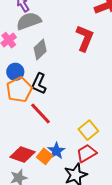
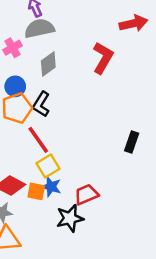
yellow square: (88, 130) -> (48, 166), moved
blue star: (56, 151) -> (51, 187), turned -30
orange square: (45, 156) -> (36, 191), turned -35

